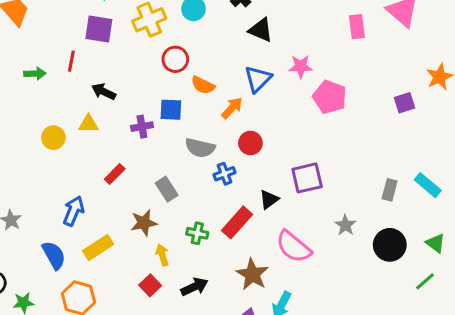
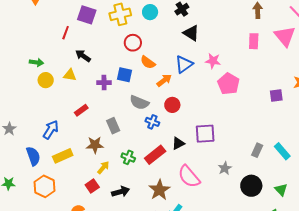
green arrow: (35, 74) -> (36, 62), moved
blue cross: (225, 174) -> (152, 122), turned 32
yellow arrow: (162, 255) -> (103, 168), turned 48

